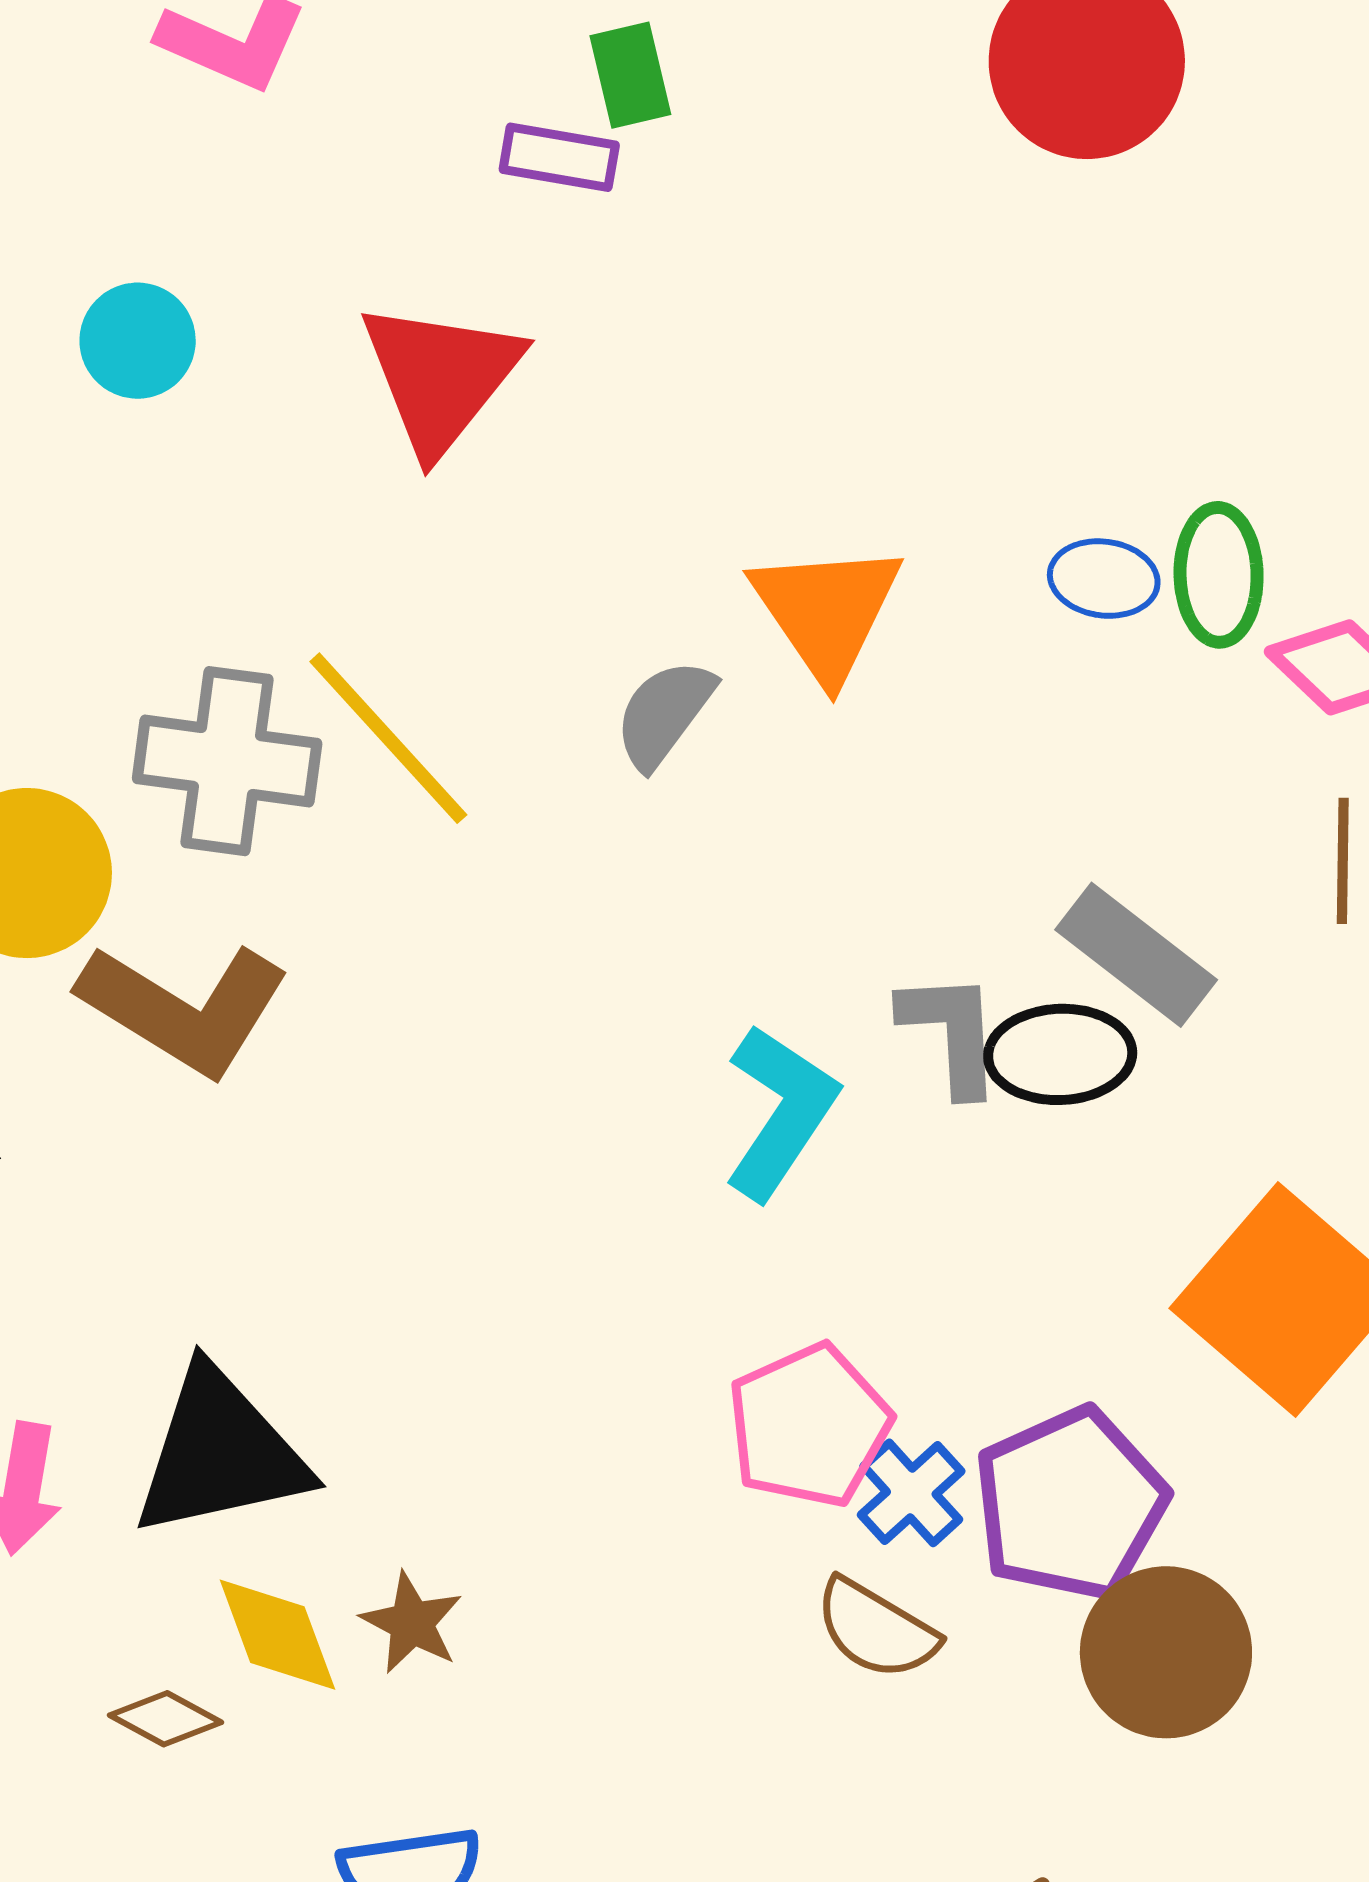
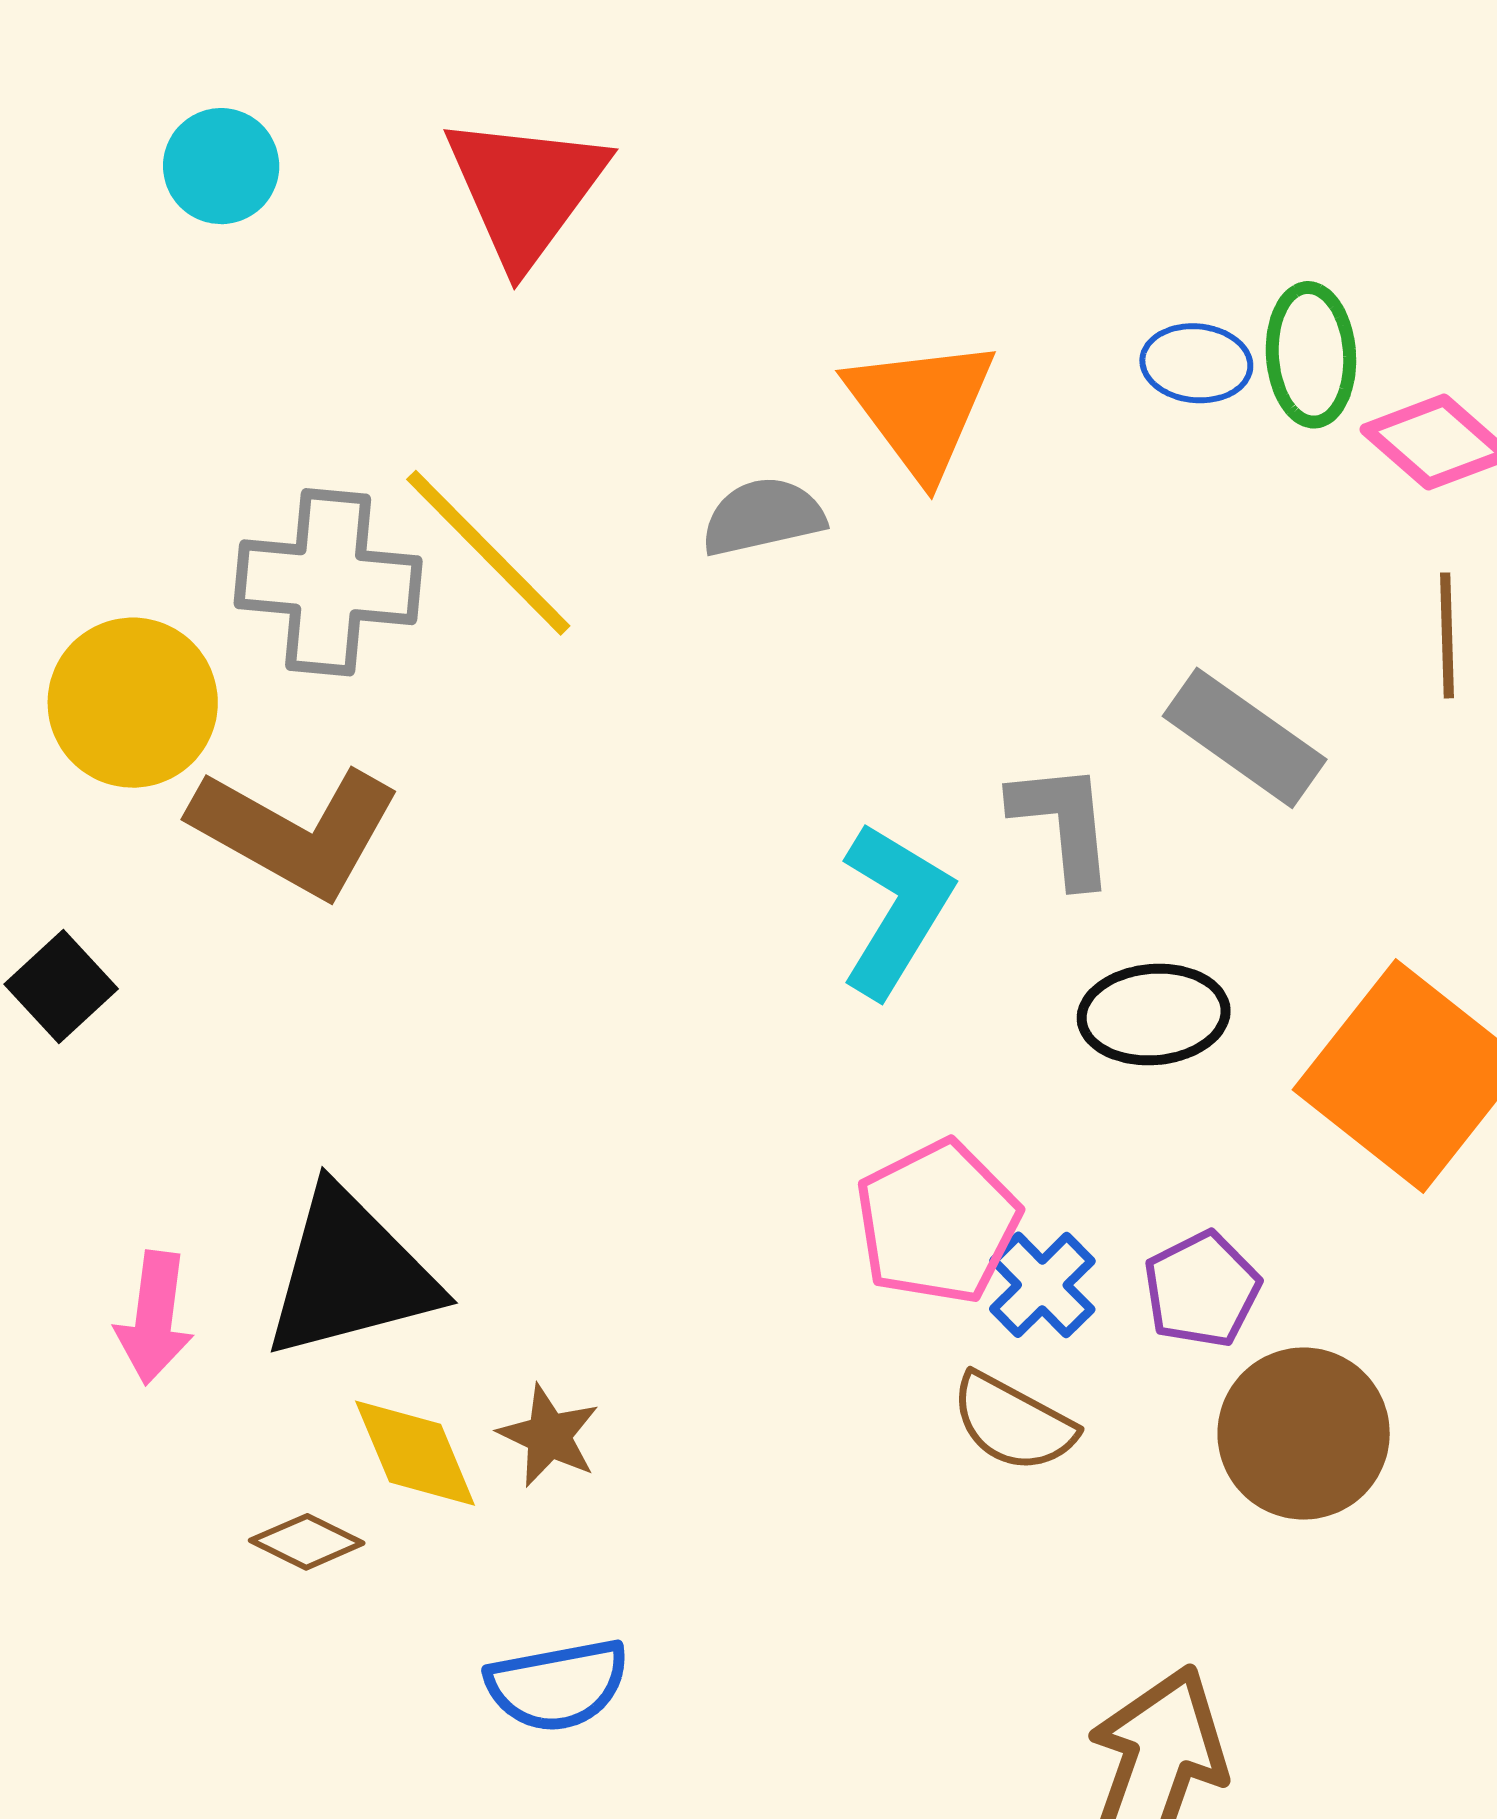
gray semicircle: (664, 714) -> (763, 517), turned 43
black ellipse: (1060, 1054) -> (1154, 1015), moved
purple pentagon: (1070, 1504) -> (1202, 1289), size x0.6

